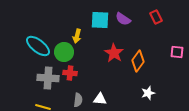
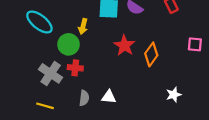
cyan ellipse: (38, 46) -> (39, 22), moved
gray cross: (48, 78) -> (51, 73), turned 30
white star: (148, 93) -> (174, 95), moved

